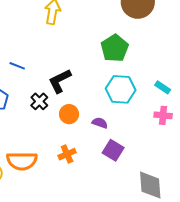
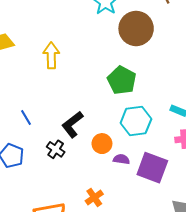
blue line: (17, 66) -> (26, 118), turned 49
orange circle: (69, 114) -> (102, 144), moved
purple square: (113, 150) -> (152, 168), moved, size x1.4

